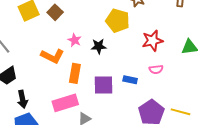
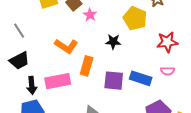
pink star: (75, 40) -> (90, 15), moved
blue rectangle: (130, 80) -> (141, 78), size x1.5
pink rectangle: (65, 103) -> (58, 81), moved

